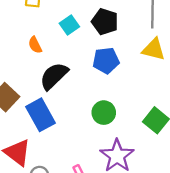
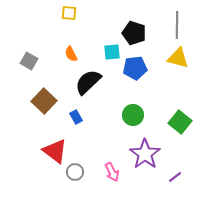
cyan square: (69, 25) -> (112, 52), moved, turned 30
blue rectangle: (41, 115) -> (76, 117), size x0.5

